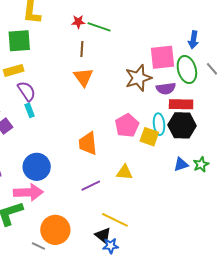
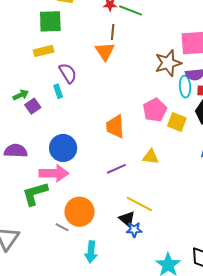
orange triangle: (83, 77) -> (105, 51), moved
purple semicircle: (27, 91) -> (68, 73), moved
cyan ellipse: (159, 124) -> (185, 87), moved

